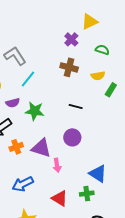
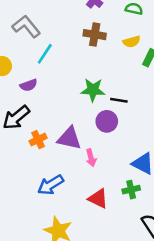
black line: (76, 106) -> (119, 100), moved
green star: (35, 111) -> (93, 90), moved

